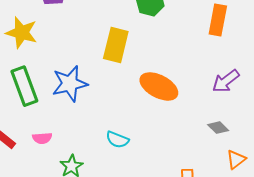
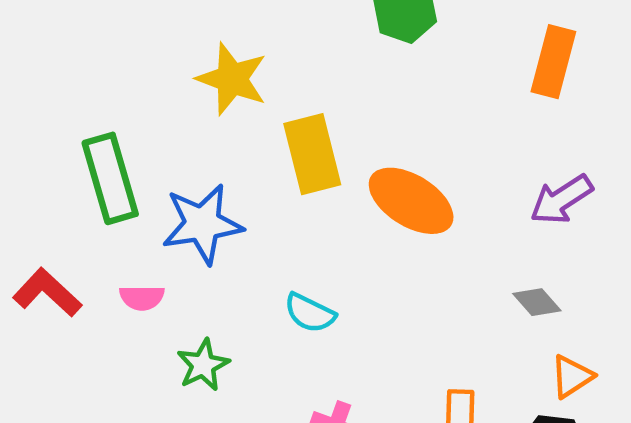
yellow star: (22, 33) -> (232, 79), moved
yellow rectangle: (116, 45) -> (312, 154), moved, turned -32
blue star: (70, 84) -> (202, 224), moved

